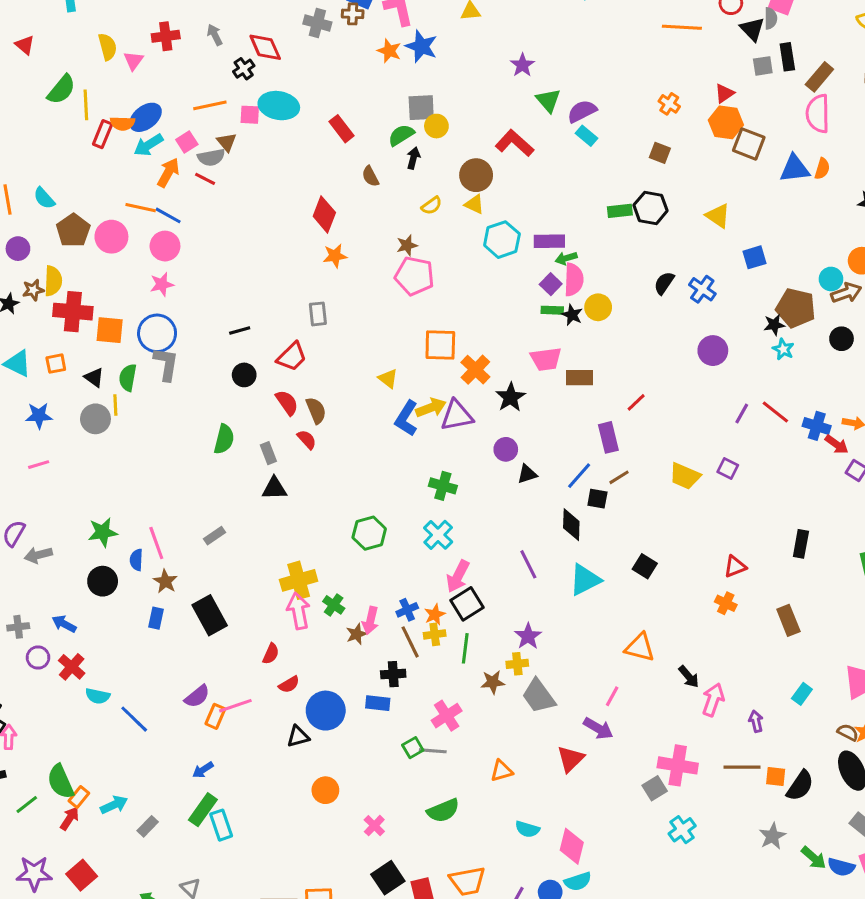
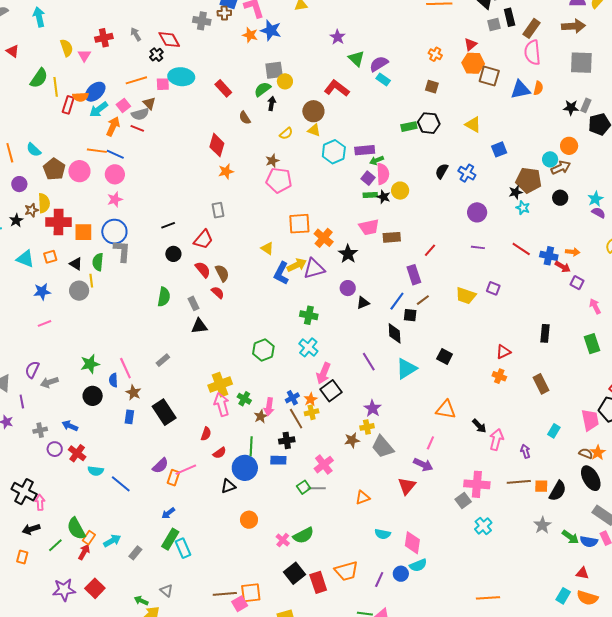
purple line: (742, 413) -> (478, 247), moved, turned 72
green line: (465, 648) -> (251, 446), moved
green semicircle: (443, 811) -> (303, 535), moved

